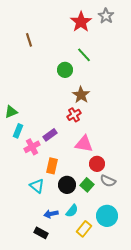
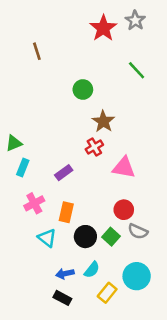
green line: (84, 55) -> (137, 70), moved
pink triangle: (84, 144) -> (124, 167), moved
pink cross: (32, 147) -> (34, 203), moved
black rectangle: (41, 233) -> (62, 298), moved

